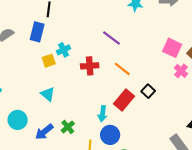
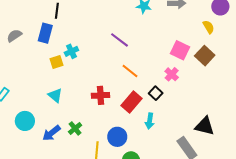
red cross: (90, 66) -> (101, 95), moved
pink cross: (181, 71) -> (172, 74), moved
cyan arrow: (102, 114) -> (150, 121), moved

